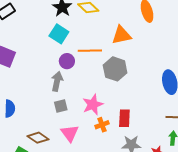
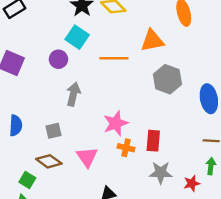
purple circle: (67, 61) -> (58, 59), moved
gray hexagon: (115, 69) -> (167, 79), moved
gray square: (61, 106) -> (53, 131), moved
orange cross: (102, 125) -> (126, 148), turned 32

